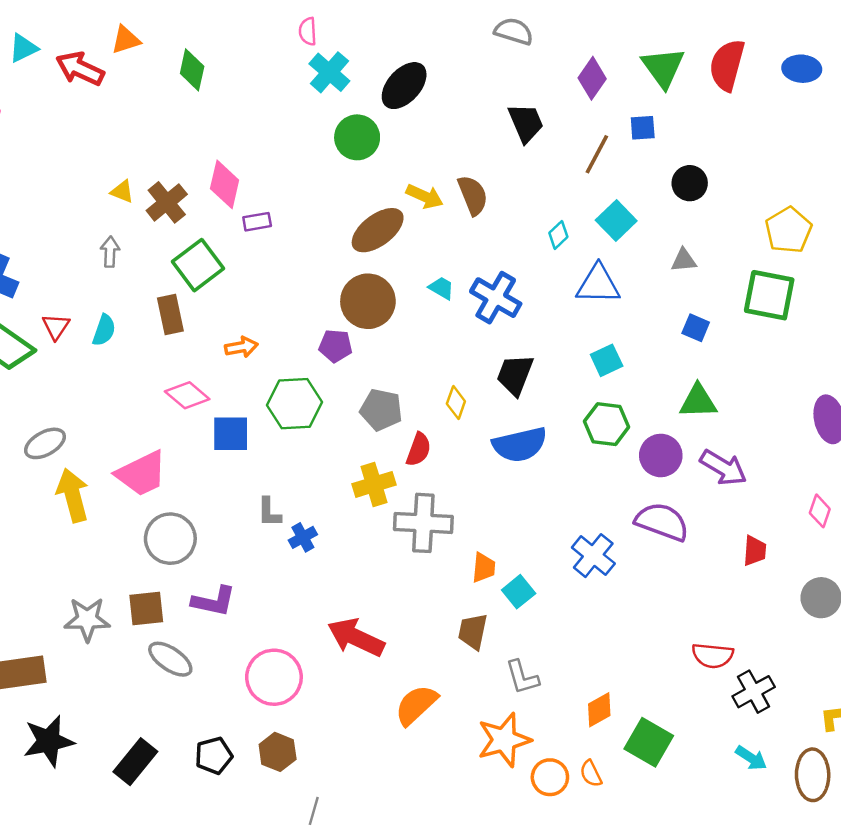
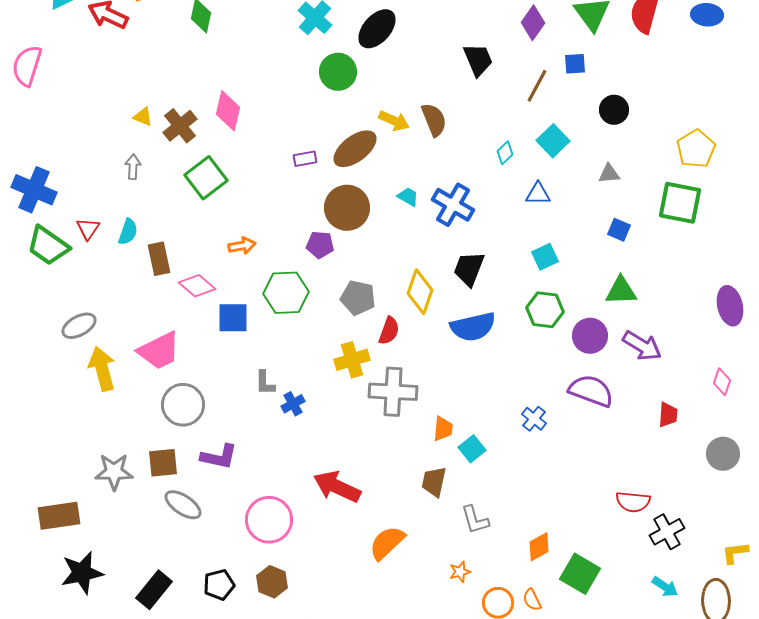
purple rectangle: (257, 222) -> (305, 159), moved
blue triangle: (598, 284) -> (538, 194), size x0.7
brown rectangle: (170, 315) -> (159, 259), moved
yellow diamond: (456, 402) -> (420, 292), size x1.6
blue cross: (593, 556) -> (534, 419), size x0.7
orange star: (504, 740) -> (460, 572), size x0.5

